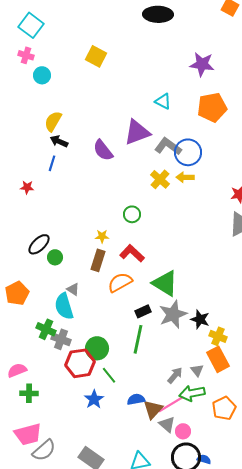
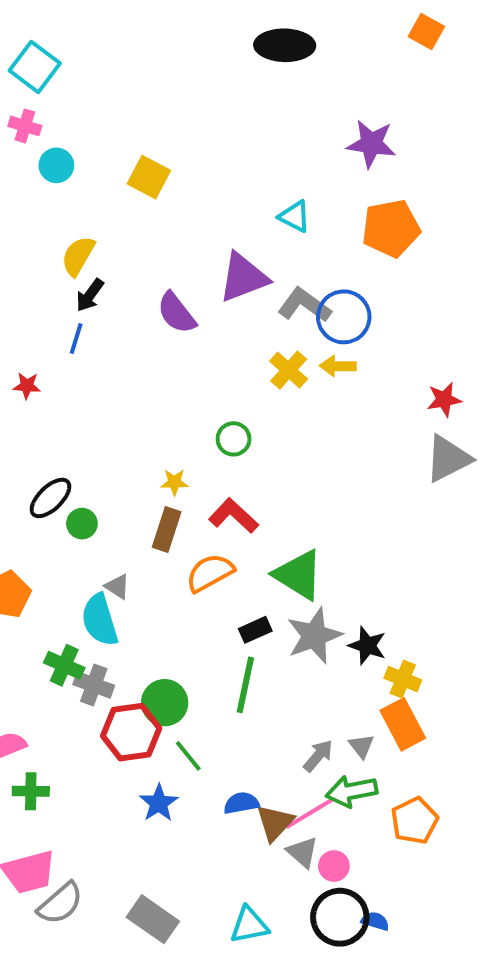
yellow square: (96, 56) -> (149, 177), moved
black arrow: (59, 141) -> (90, 295), turned -78

